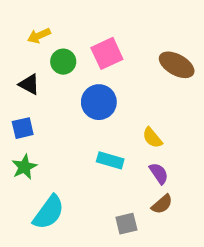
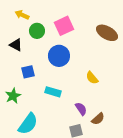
yellow arrow: (39, 36) -> (22, 15), turned 48
blue square: (23, 128) -> (28, 72), moved
cyan rectangle: (110, 160) -> (53, 92), moved
purple semicircle: (159, 173) -> (81, 109), moved

